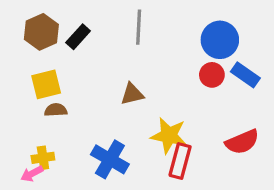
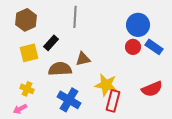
gray line: (139, 27) -> (75, 17), moved
black rectangle: (78, 37) -> (51, 43), moved
brown semicircle: (56, 110) -> (60, 69), moved, size x1.6
yellow cross: (43, 158) -> (27, 89), moved, turned 32

